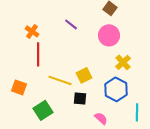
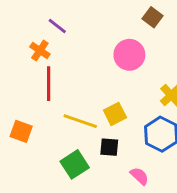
purple line: (71, 24) -> (57, 26), moved
pink circle: (109, 35) -> (129, 55), moved
green square: (43, 110) -> (75, 164), moved

